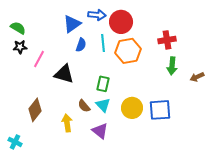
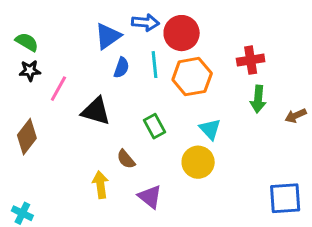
green rectangle: (103, 84) -> (154, 126), turned -42
cyan triangle: (103, 105) -> (210, 129), moved
brown diamond: (35, 110) -> (27, 137), moved
blue square: (160, 110) -> (285, 198), moved

